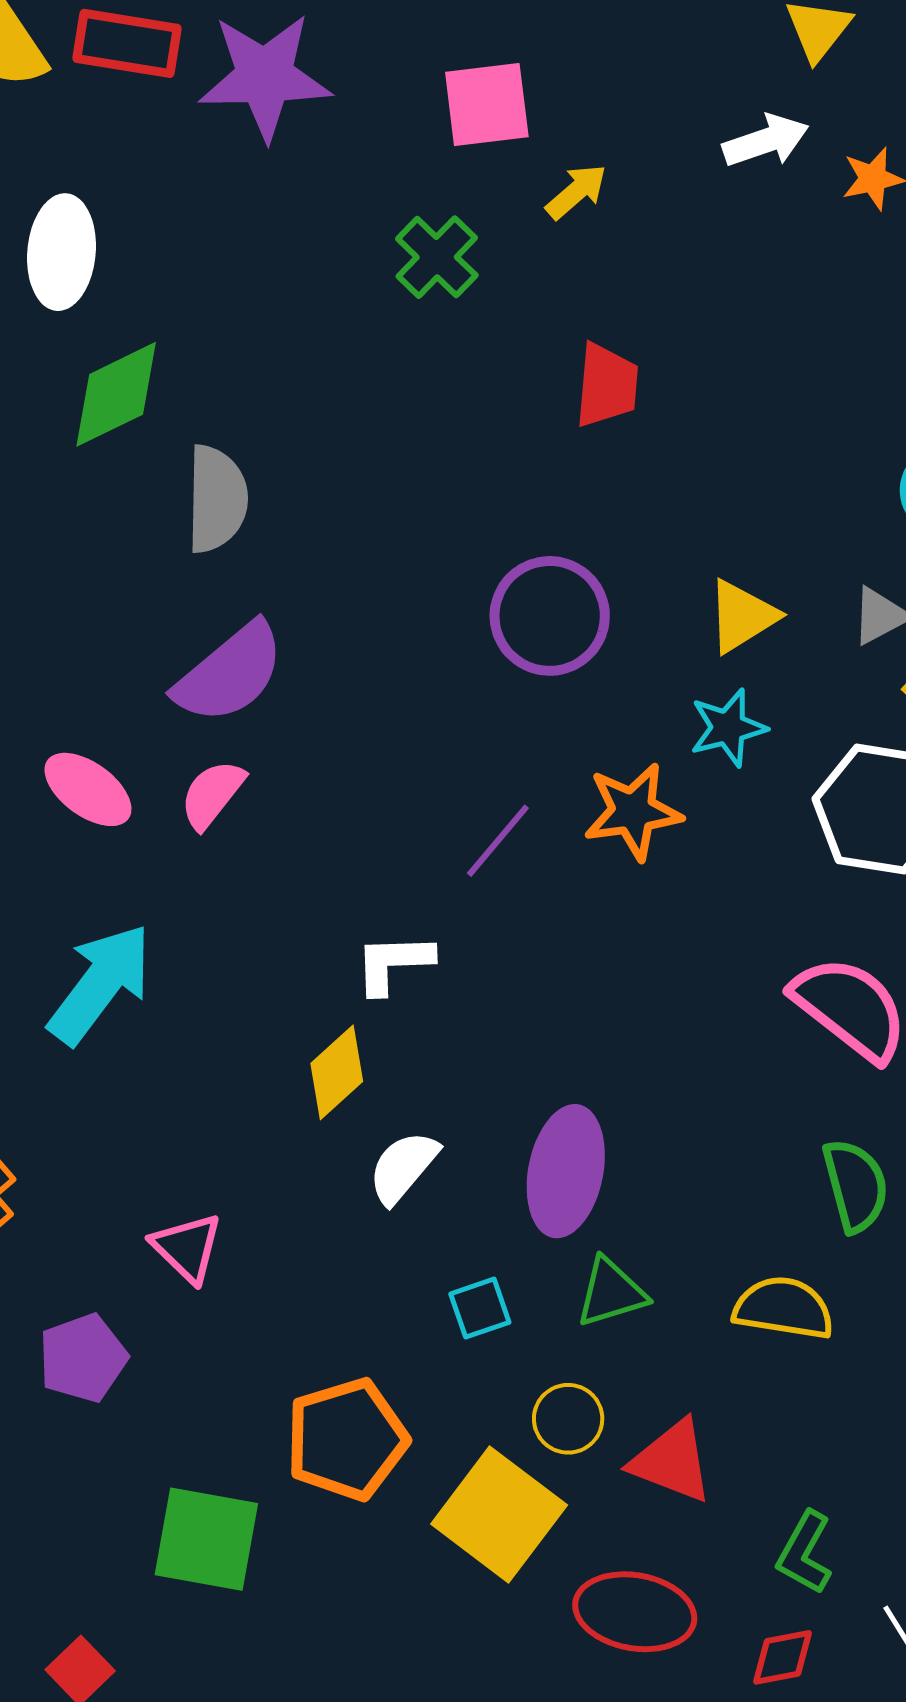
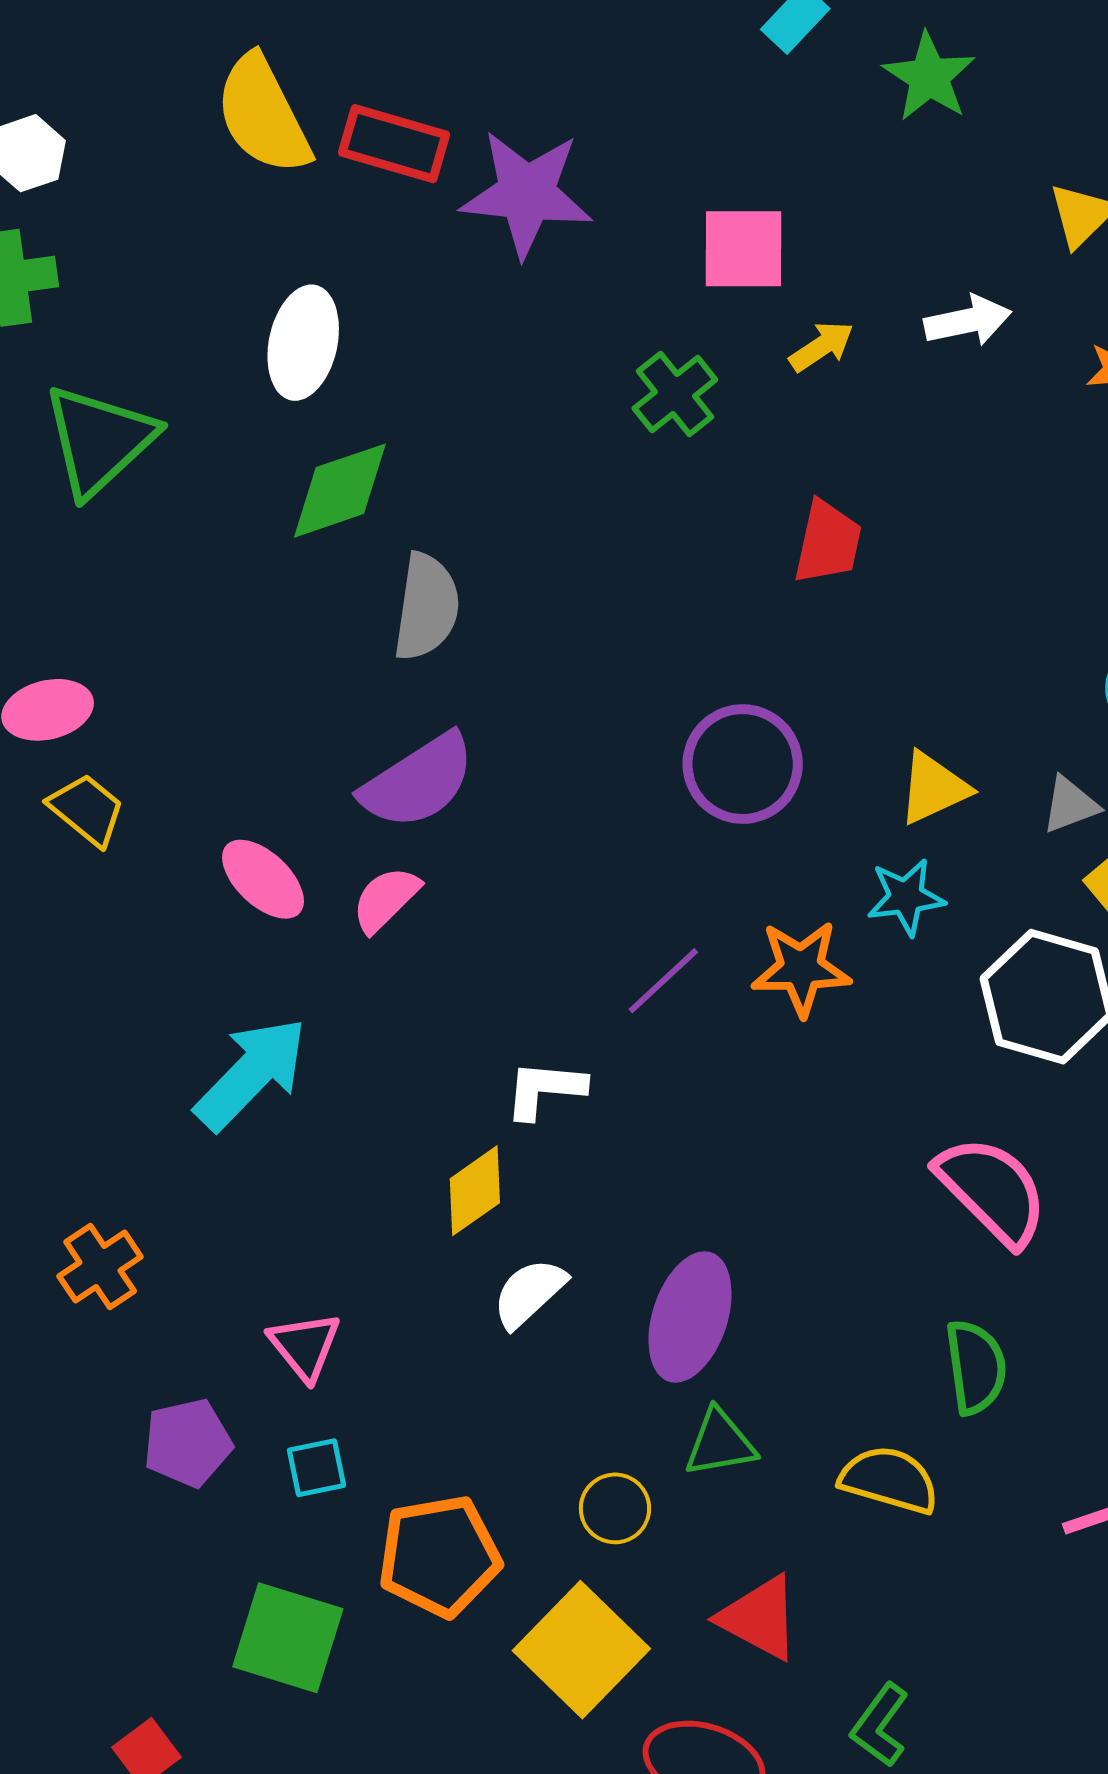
white arrow: (766, 141) -> (968, 321), moved
cyan square: (480, 1308) -> (317, 1468), moved
yellow circle: (568, 1419) -> (615, 1508), moved

